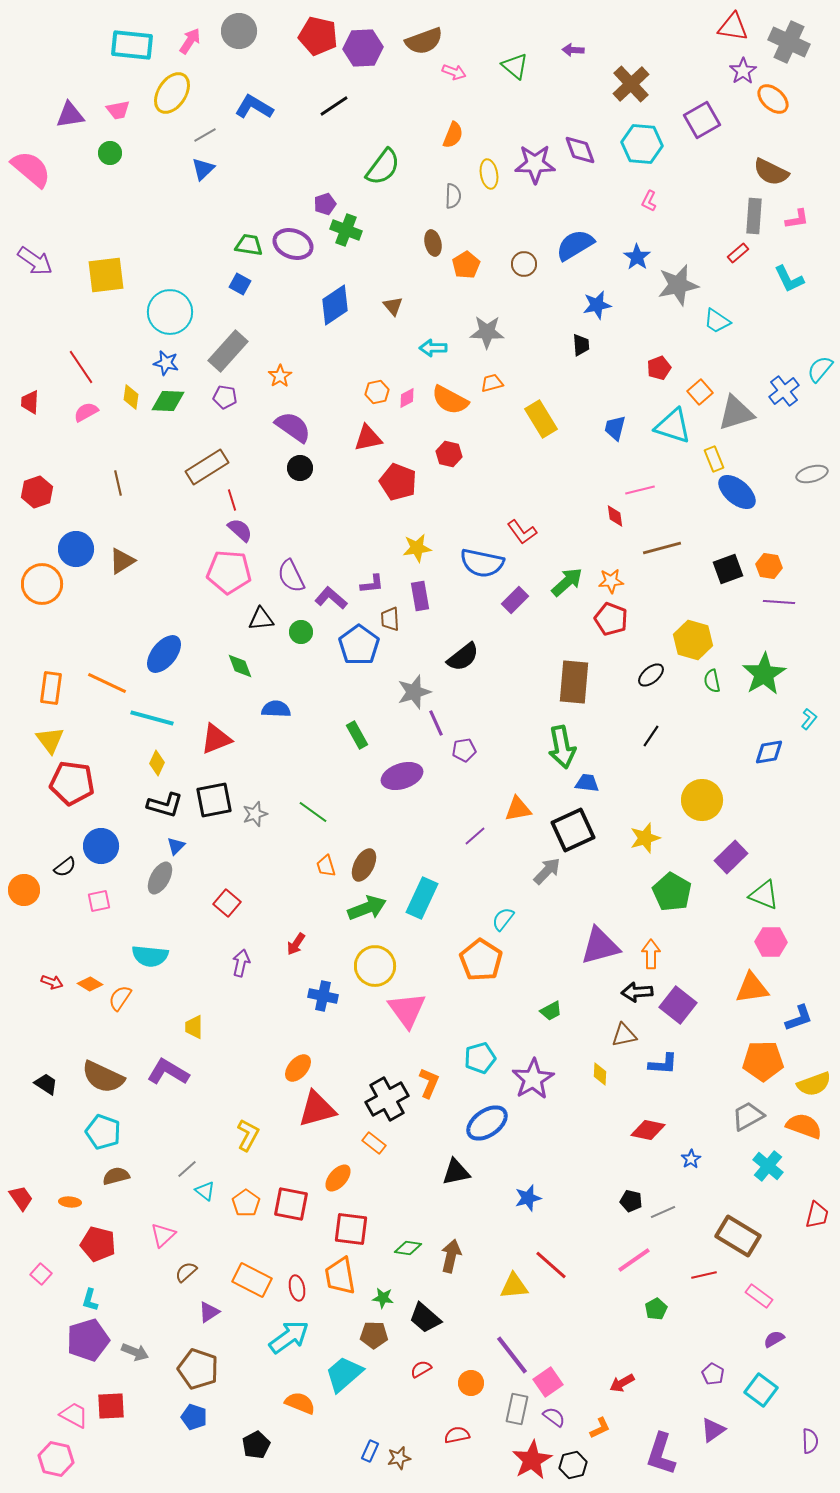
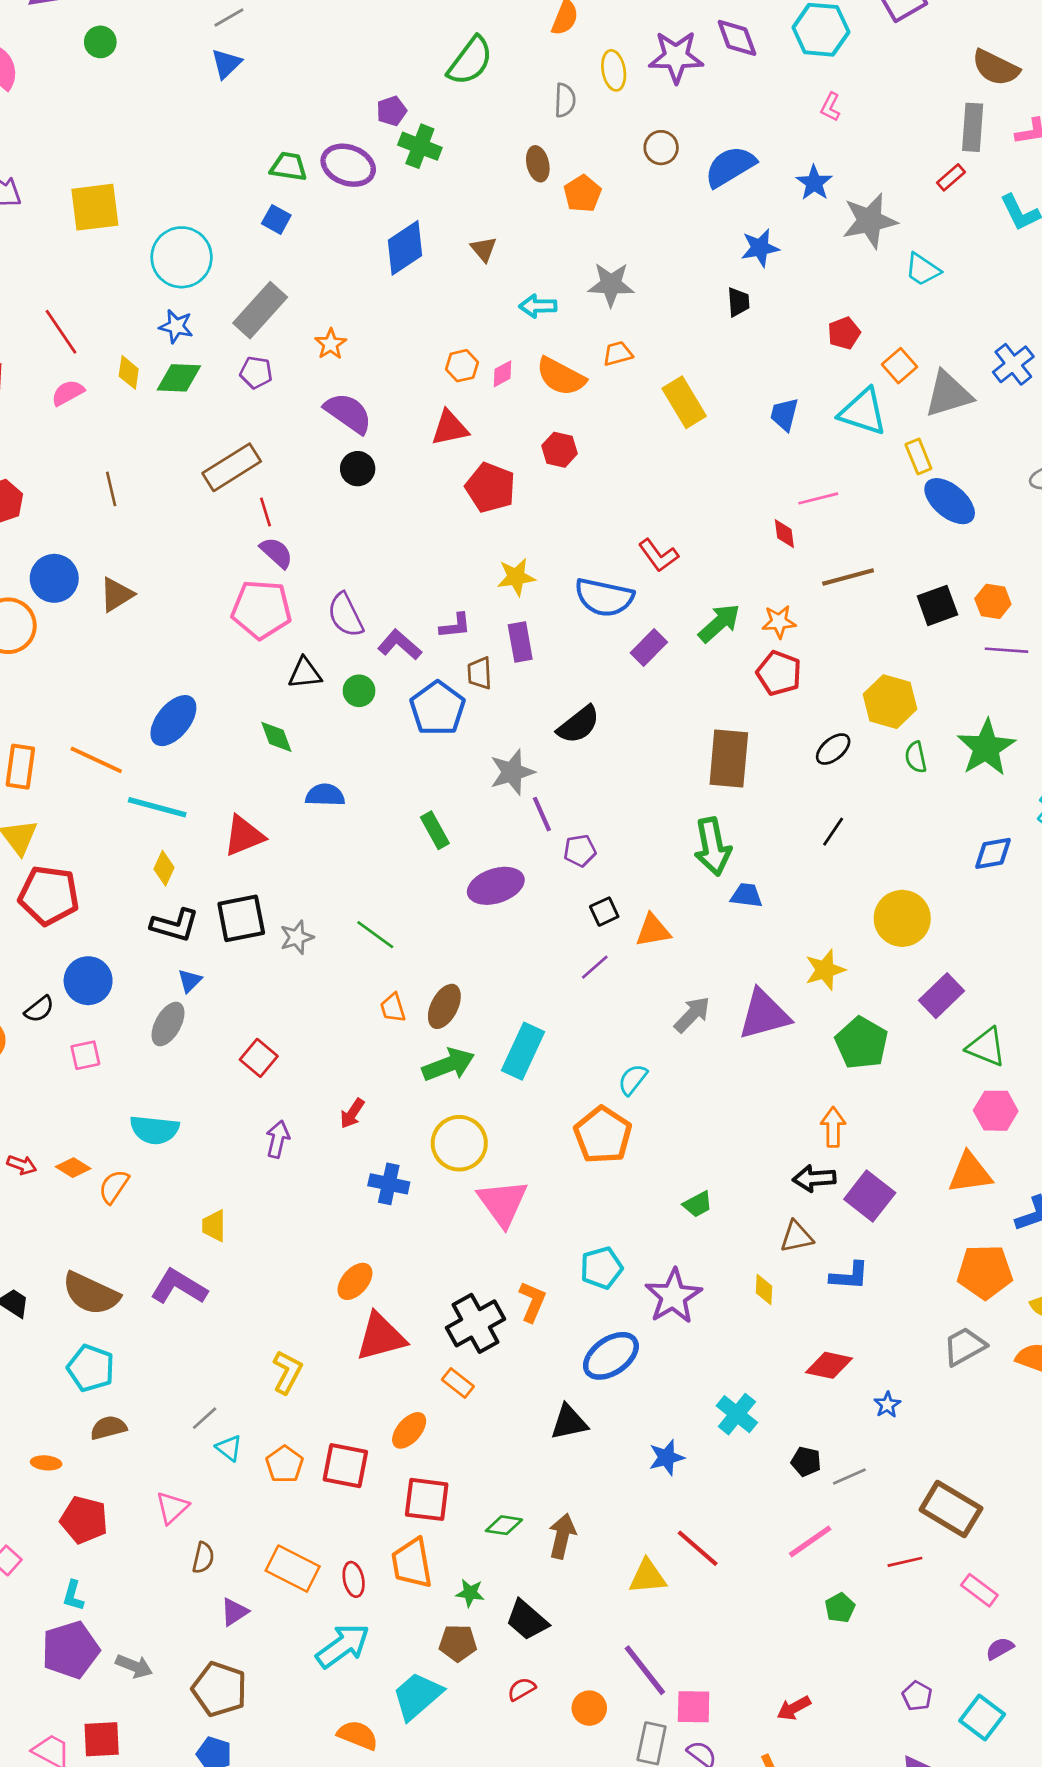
brown circle: (524, 264) -> (661, 148), moved
black square: (573, 830) -> (604, 912), moved, size x0.5
purple triangle: (600, 946) -> (764, 1015), moved
cyan cross: (768, 1166) -> (737, 1414), moved
brown semicircle: (186, 1272) -> (203, 1558), turned 145
pink square: (548, 1382) -> (694, 1707), turned 36

